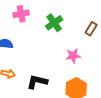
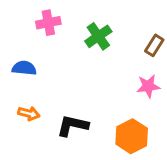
pink star: (73, 56) -> (148, 86), moved

